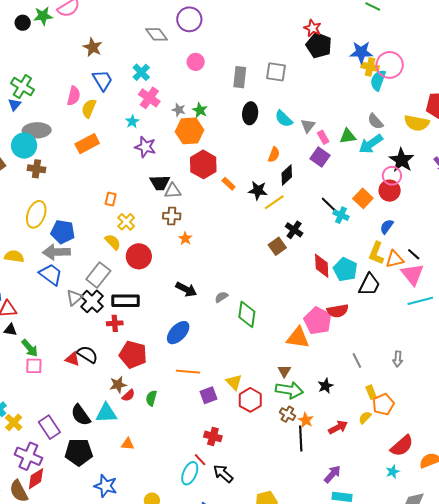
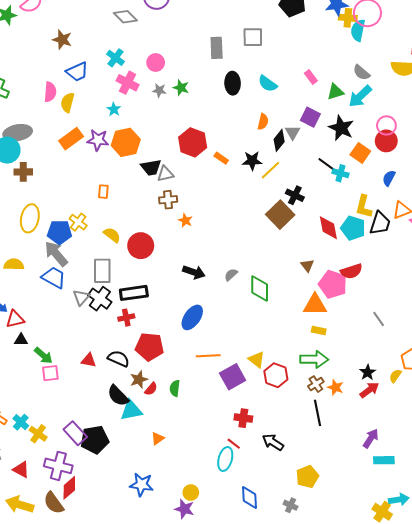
pink circle: (196, 62) -> (156, 63), moved
blue trapezoid: (102, 80) -> (77, 72), turned 105
gray triangle: (308, 126) -> (293, 132), moved
orange hexagon: (190, 131) -> (126, 142), moved
pink rectangle: (323, 137) -> (311, 77), moved
purple star: (145, 147) -> (98, 140), moved
black star: (402, 160) -> (341, 128), moved
yellow cross: (126, 222) -> (78, 222), moved
brown square: (277, 246) -> (280, 215), size x1.5
gray arrow: (56, 252) -> (56, 254), turned 60
yellow L-shape: (376, 253) -> (364, 207), moved
gray rectangle: (98, 275) -> (102, 271), turned -30
black trapezoid: (369, 285) -> (380, 223), moved
black semicircle: (87, 354) -> (119, 359), moved
brown triangle: (284, 371) -> (307, 265), moved
black star: (325, 386) -> (368, 372), moved
yellow rectangle: (371, 392) -> (319, 331), moved, turned -48
purple square: (208, 395) -> (233, 377), size x1.4
brown cross: (287, 414) -> (316, 384), turned 35
black semicircle: (81, 415) -> (118, 396), moved
black line: (301, 439) -> (318, 413), moved
orange triangle: (128, 444) -> (158, 438), turned -32
black pentagon: (79, 452) -> (95, 440), moved
black arrow: (223, 474) -> (273, 442), moved

